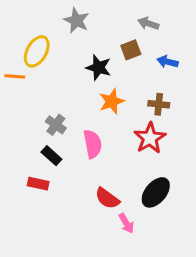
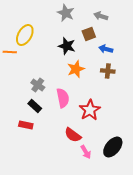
gray star: (76, 21) -> (66, 13), moved
blue arrow: (167, 62) -> (106, 49), moved
red star: (150, 138) -> (90, 110), moved
black ellipse: (156, 192) -> (113, 147), moved

